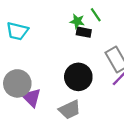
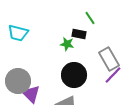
green star: (77, 21) -> (67, 44), moved

